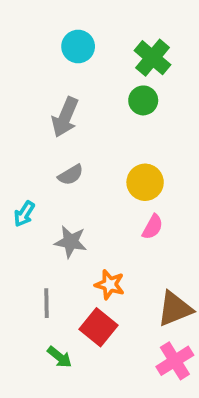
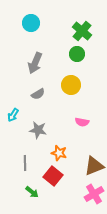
cyan circle: (78, 46) -> (31, 23), moved
yellow circle: (145, 182) -> (71, 85), moved
pink semicircle: (153, 227) -> (82, 122), turned 72

